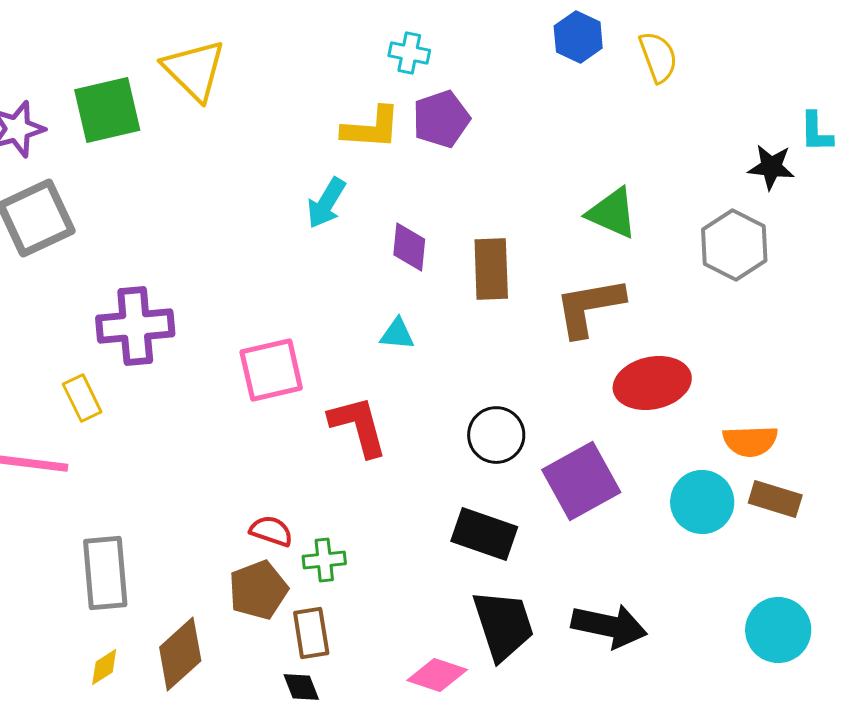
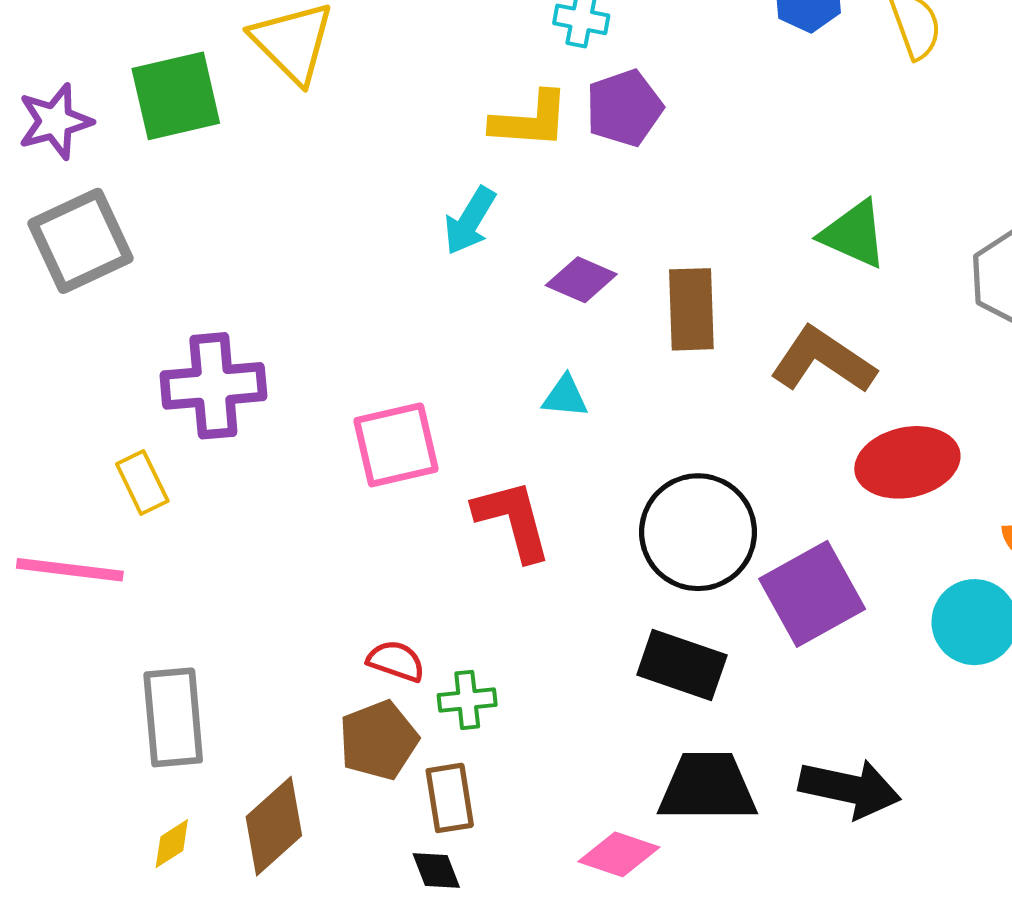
purple diamond: (409, 247) -> (581, 280), turned -72
brown L-shape: (589, 307) -> (823, 360), turned 44
black circle: (496, 435) -> (698, 532), size x1.5
black trapezoid: (503, 625) -> (707, 787), turned -72

